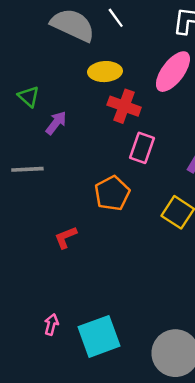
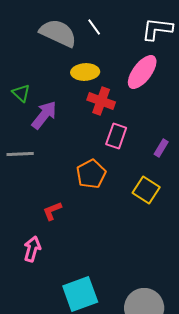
purple arrow: (56, 123) -> (44, 115), size x1.4
pink arrow: (51, 324) -> (32, 249), moved, size x1.4

